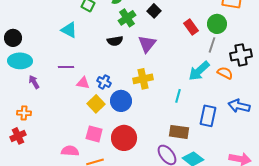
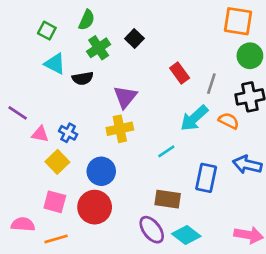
green circle: (217, 24) -> (250, 56), moved
red rectangle: (191, 27) -> (180, 73), moved
cyan triangle: (69, 30) -> (55, 64), moved
purple triangle: (147, 44) -> (125, 97), moved
purple line: (66, 67) -> (18, 113), turned 35
cyan line: (178, 96) -> (166, 151), turned 40
blue circle: (121, 101) -> (101, 171), moved

